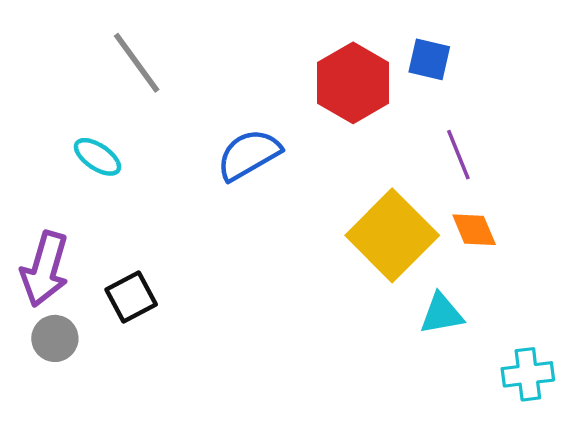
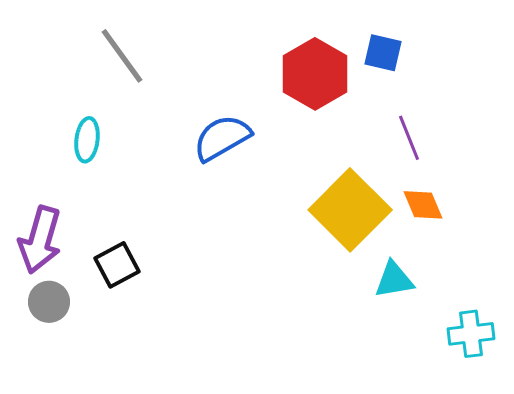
cyan ellipse: (97, 157) -> (87, 140), turned 63

